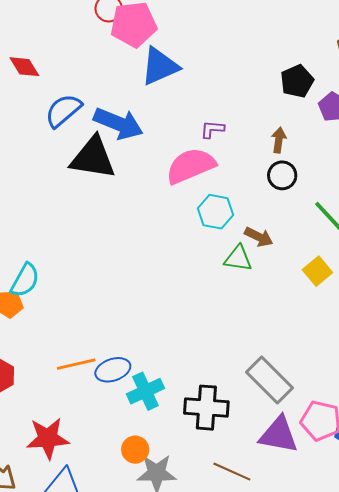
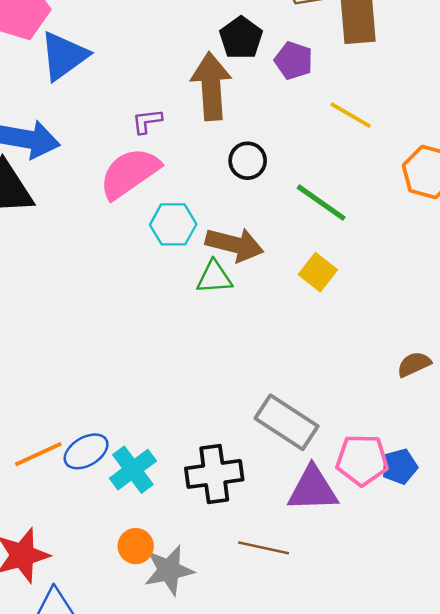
brown arrow: (279, 140) -> (211, 86), moved, size x2.0
brown arrow: (259, 237) -> (235, 245), size x1.5

